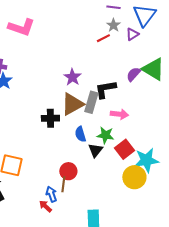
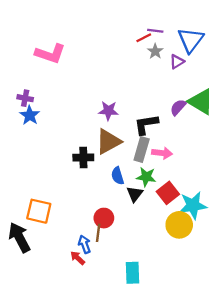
red line: (103, 38) -> (144, 38), moved
purple star: (72, 77) -> (108, 111), turned -30
gray rectangle: (91, 102) -> (142, 150), moved

